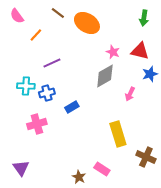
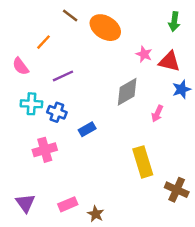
pink semicircle: (17, 16) -> (21, 66), moved
pink star: (113, 52) -> (144, 54), moved
blue cross: (47, 93) -> (57, 112), turned 35
pink rectangle: (102, 169) -> (68, 204), moved, turned -56

